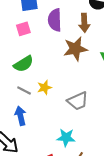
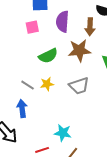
green semicircle: (23, 64) -> (48, 56), moved
gray trapezoid: (78, 101) -> (79, 86), moved

